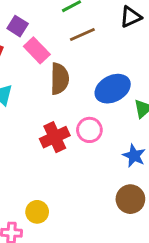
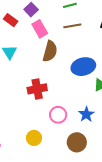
pink circle: (89, 130) -> (58, 115), moved
yellow circle: (37, 212) -> (34, 138), moved

